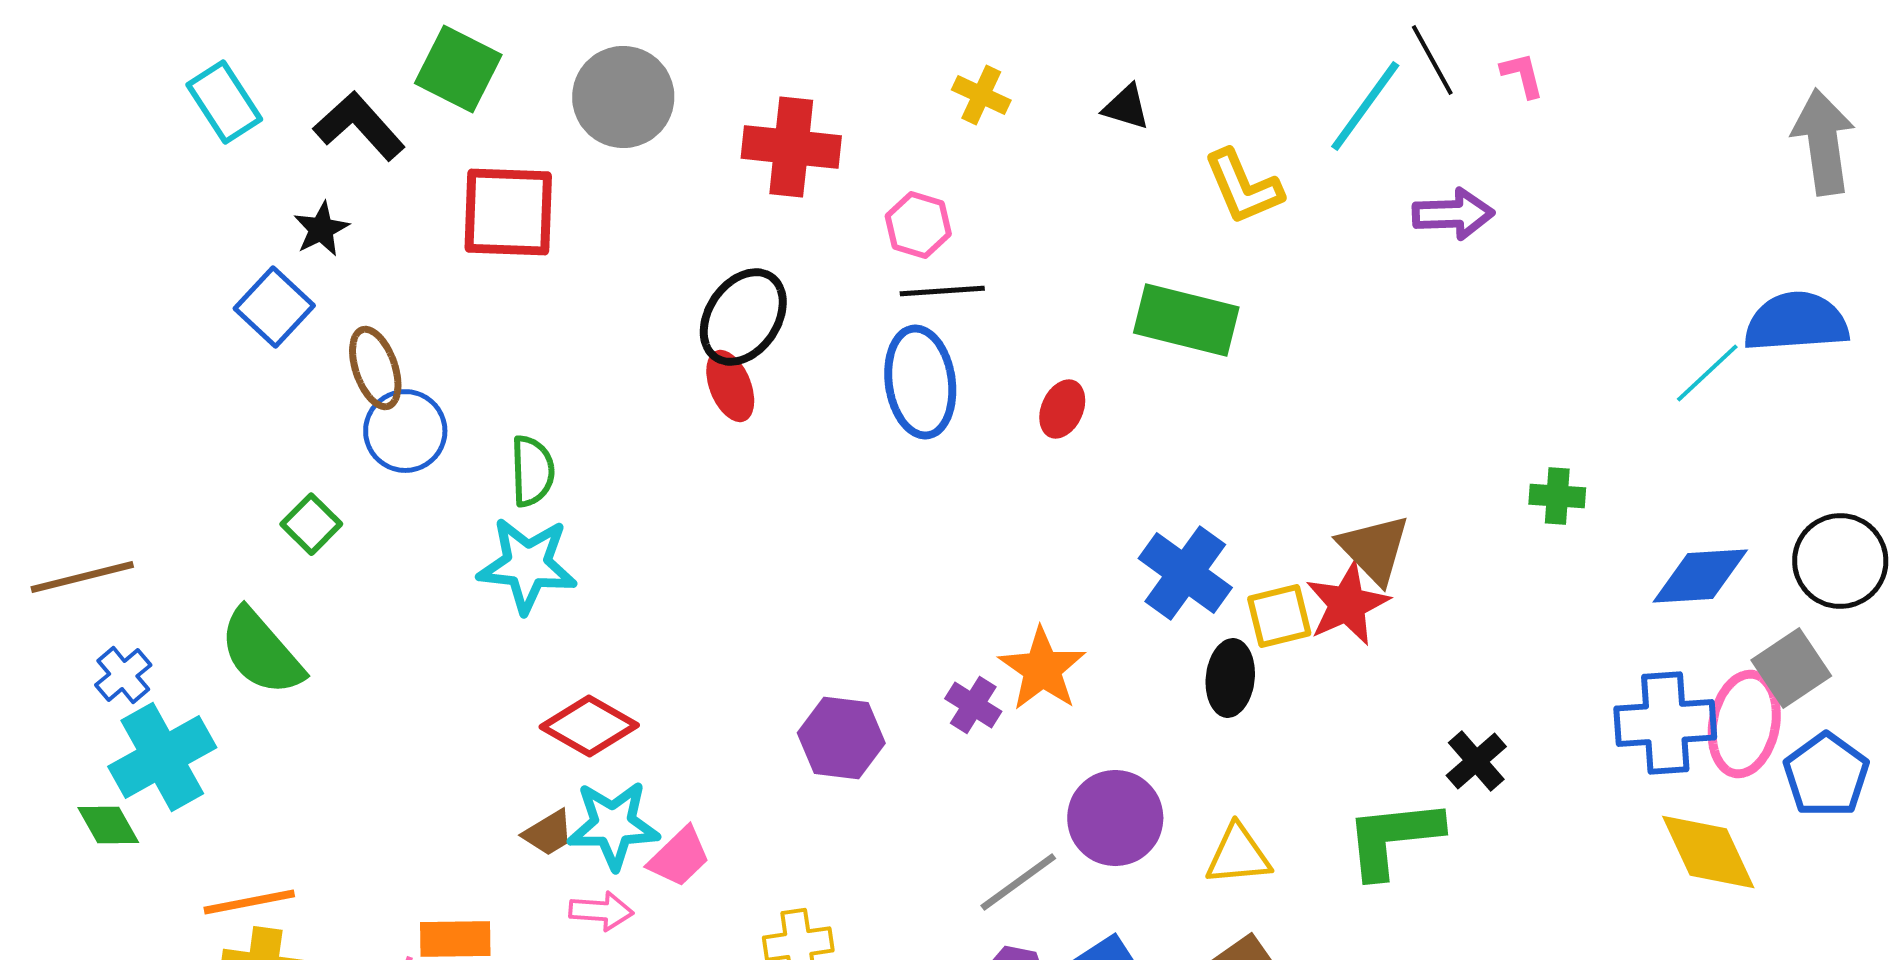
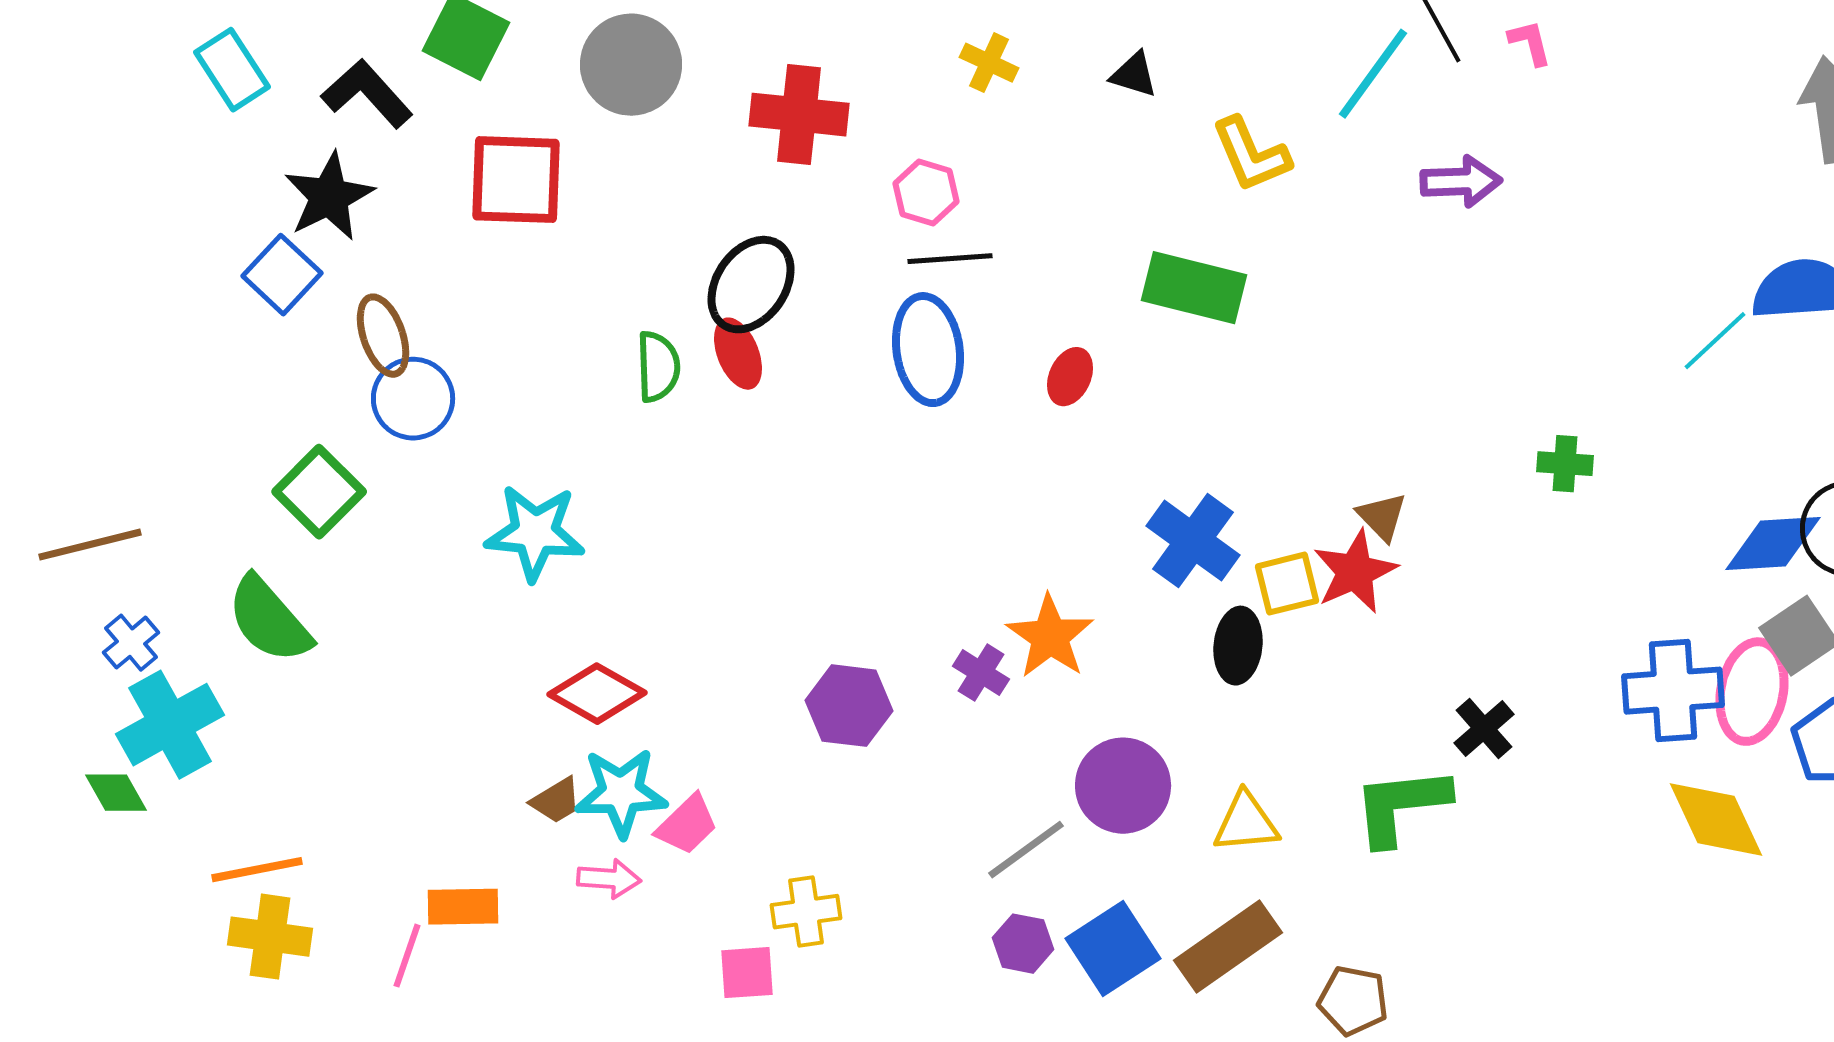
black star: (321, 229) -> (329, 197), size x1.6
green semicircle: (532, 471) -> (658, 367), moved
green square: (311, 524) -> (319, 492), size x1.5
brown triangle: (1374, 549) -> (1382, 517), size x0.7
blue diamond: (1700, 576) -> (1773, 544), moved

